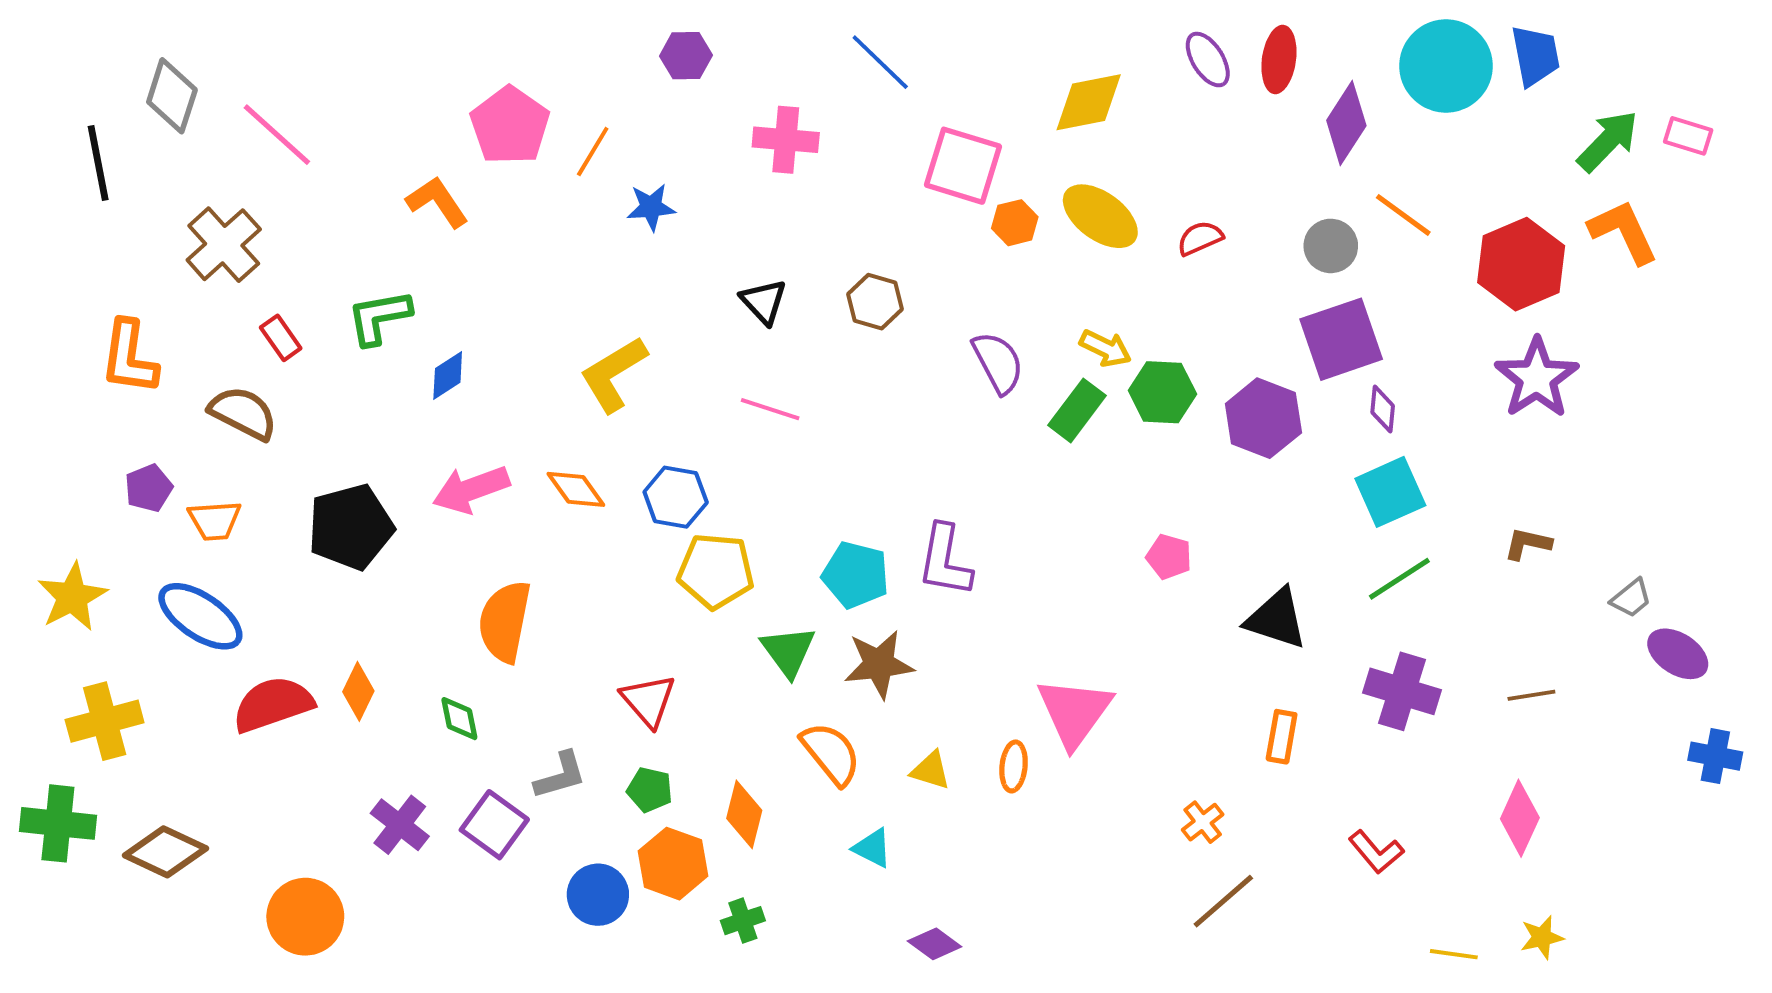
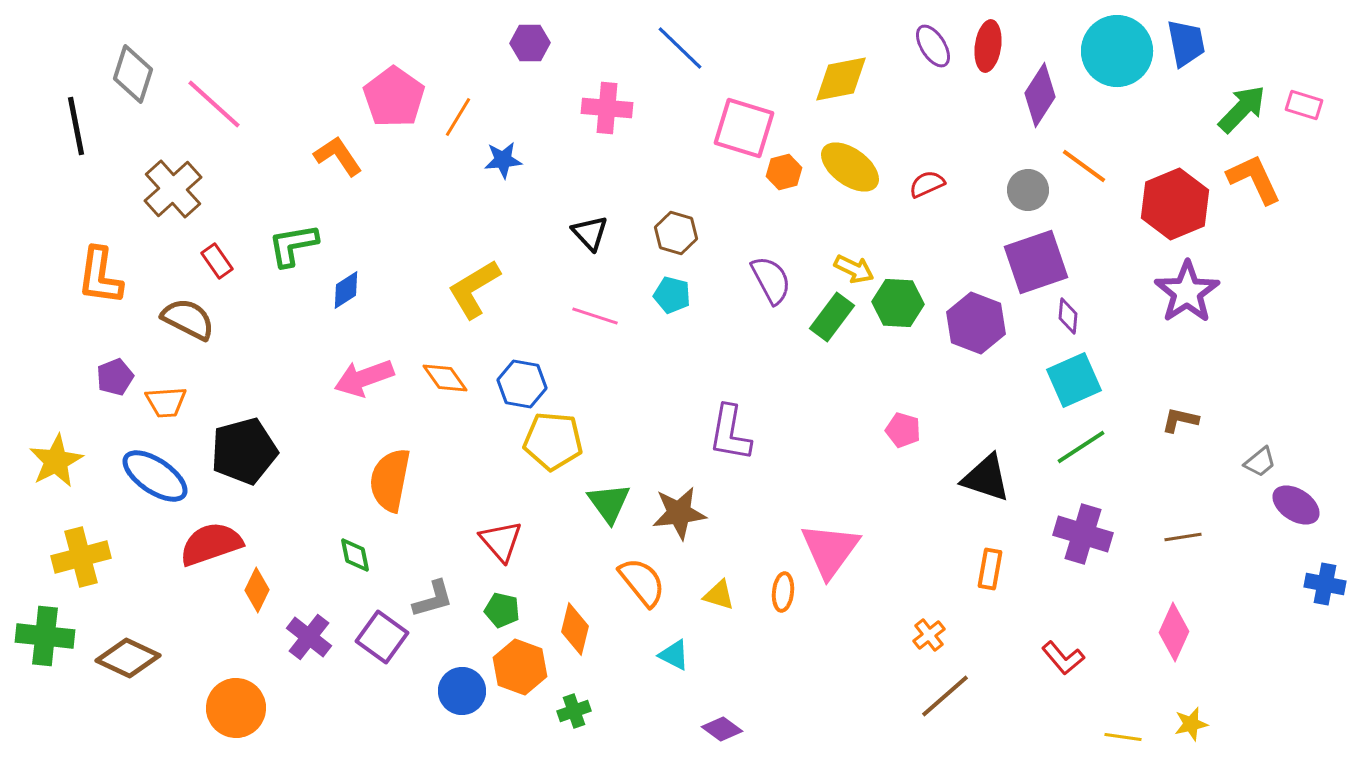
black pentagon: (351, 527) -> (244, 451), moved
cyan pentagon: (856, 575) -> (672, 295), moved, size x0.7
orange diamond: (358, 691) -> (257, 590), moved

